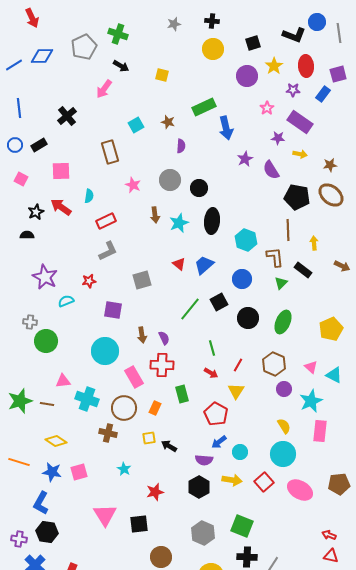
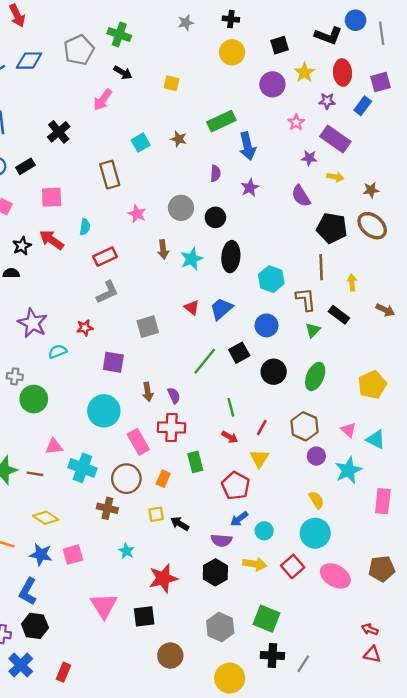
purple semicircle: (181, 146) -> (215, 173), moved
purple star: (245, 159) -> (250, 188), moved
pink rectangle: (320, 431) -> (383, 501), moved
red star: (155, 492) -> (163, 578), size x1.4

